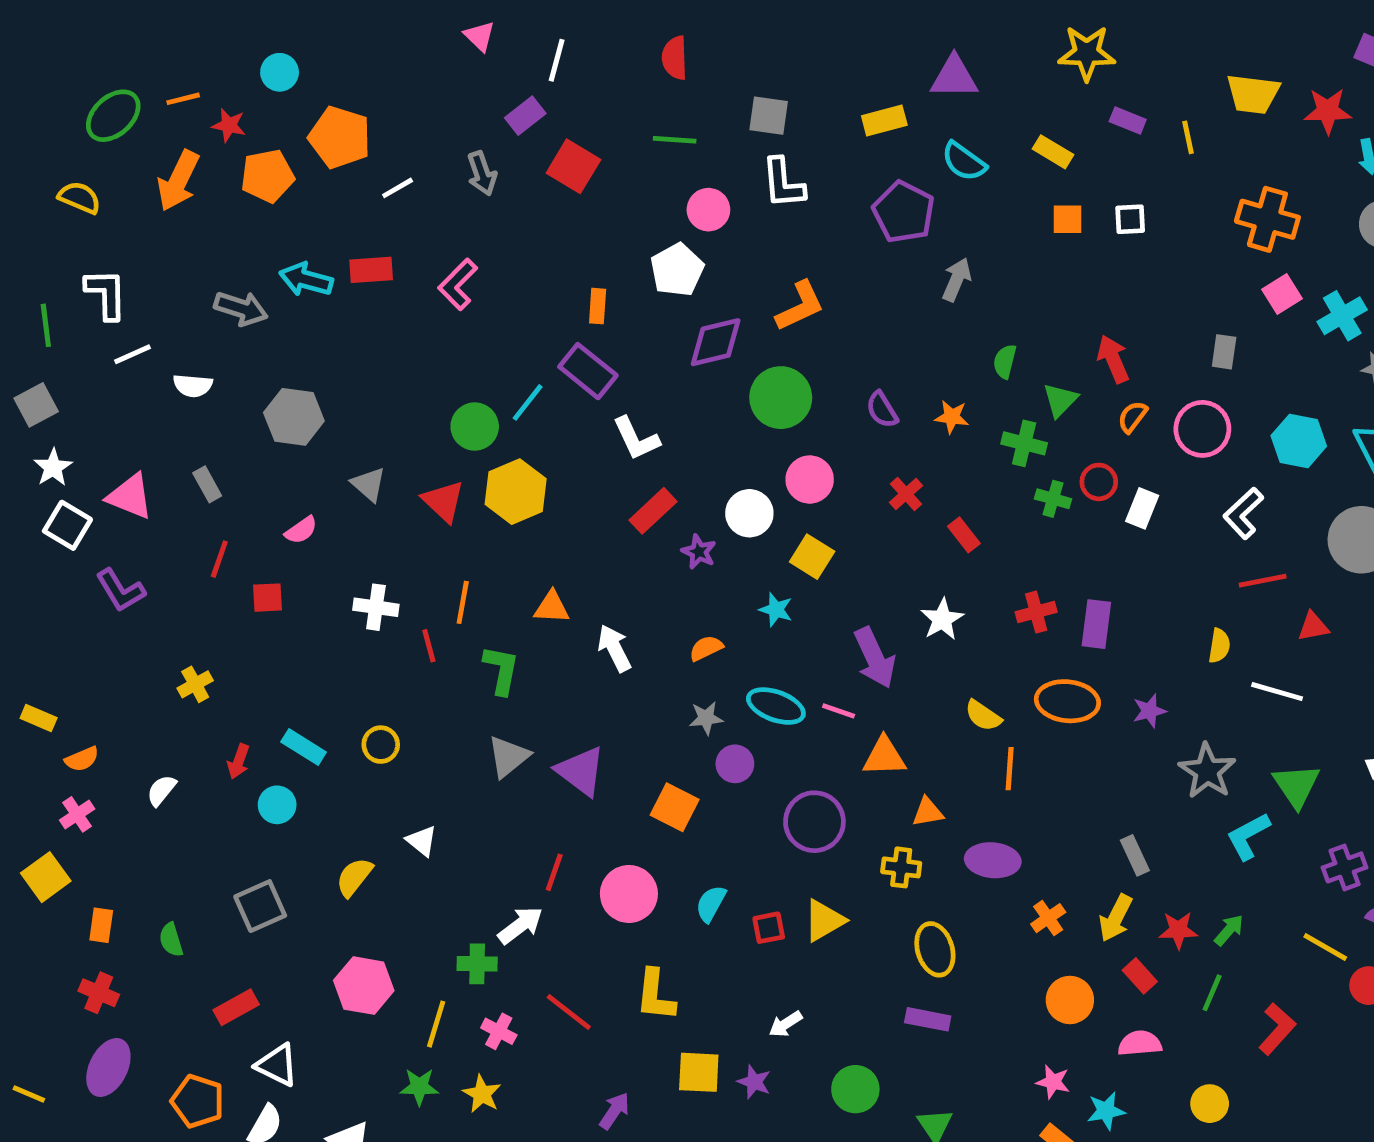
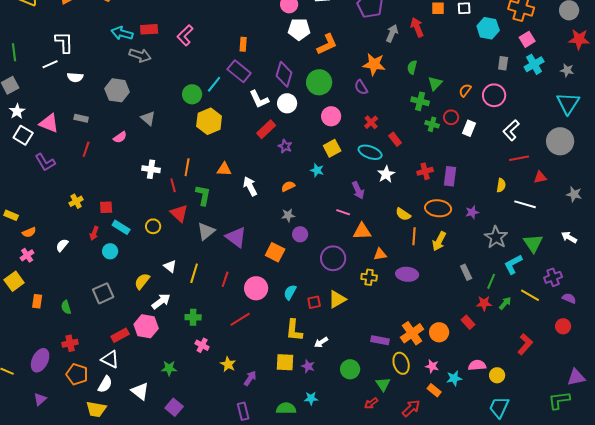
white pentagon: (677, 270) -> (299, 29), moved, turned 30
white L-shape: (106, 294) -> (64, 42), moved
gray arrow: (241, 308) -> (140, 55), moved
cyan cross: (1342, 316) -> (534, 64), moved
purple diamond: (716, 342) -> (284, 74), moved, turned -60
red arrow: (1113, 359) -> (417, 27), moved
orange star: (952, 417) -> (374, 64), moved, size x1.6
cyan hexagon: (1299, 441) -> (488, 28), moved
gray rectangle: (207, 484) -> (81, 118), turned -48
red triangle: (443, 501) -> (179, 213), moved
white circle: (749, 513) -> (287, 103), moved
yellow square: (812, 557) -> (332, 148), turned 30
red square: (267, 598) -> (106, 207), moved
purple arrow: (875, 658) -> (358, 190), size x0.7
cyan ellipse: (776, 706) -> (370, 152), moved
orange cross: (1048, 918) -> (412, 333), moved, size x1.6
yellow arrow: (1116, 918) -> (439, 241), moved
white arrow: (520, 925) -> (161, 301), moved
yellow line: (1325, 947) -> (530, 295), moved
yellow ellipse: (935, 949) -> (401, 363), moved
red cross: (99, 993) -> (70, 343), moved, turned -35
green line: (1212, 993) -> (491, 281), moved
yellow L-shape: (655, 995) -> (294, 330), moved
red rectangle: (236, 1007) -> (120, 335), moved
red line: (569, 1012) -> (240, 319), moved, turned -70
yellow line: (436, 1024) -> (194, 273), moved
pink semicircle: (1140, 1043) -> (477, 365), moved
yellow star: (482, 1094) -> (228, 364), moved

